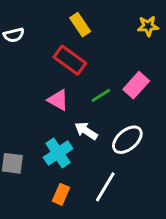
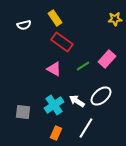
yellow rectangle: (80, 25) -> (55, 18), moved
white arrow: (86, 131) -> (77, 101), moved

